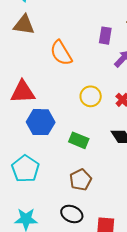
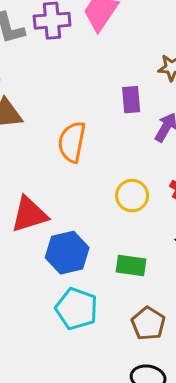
orange semicircle: (61, 53) -> (72, 142), turned 56
cyan pentagon: (25, 169) -> (76, 309), moved

